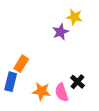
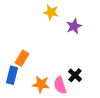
yellow star: (74, 17) -> (51, 12), moved
purple star: (61, 32) -> (74, 26), moved

